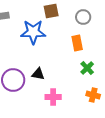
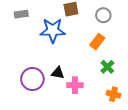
orange rectangle: (77, 43) -> (97, 42), turned 49
pink cross: (53, 97) -> (75, 85), moved

